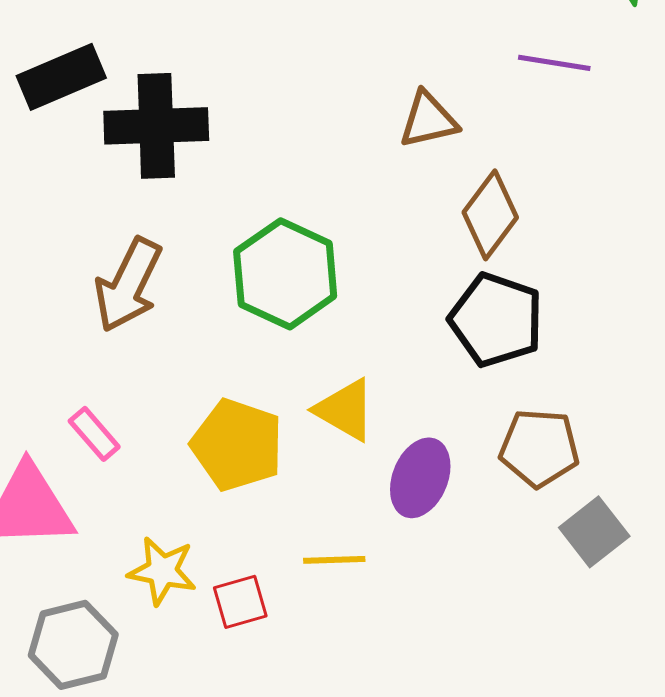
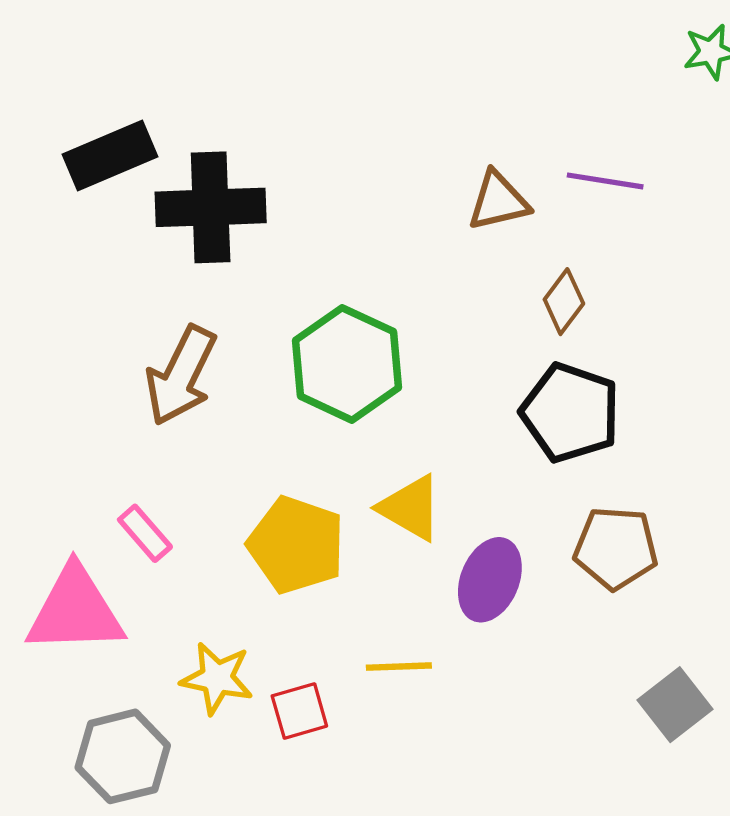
purple line: (554, 63) -> (605, 181), moved
brown diamond: (490, 215) -> (564, 302), size x0.7
gray square: (594, 532) -> (675, 705), moved

